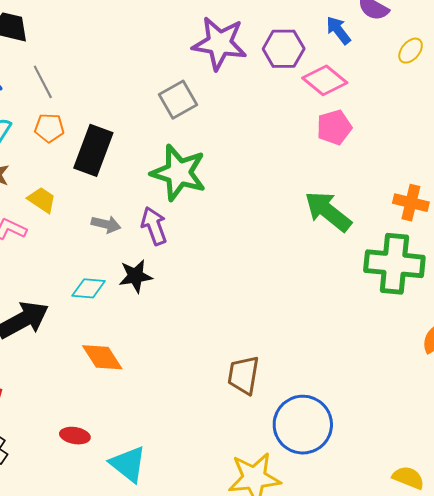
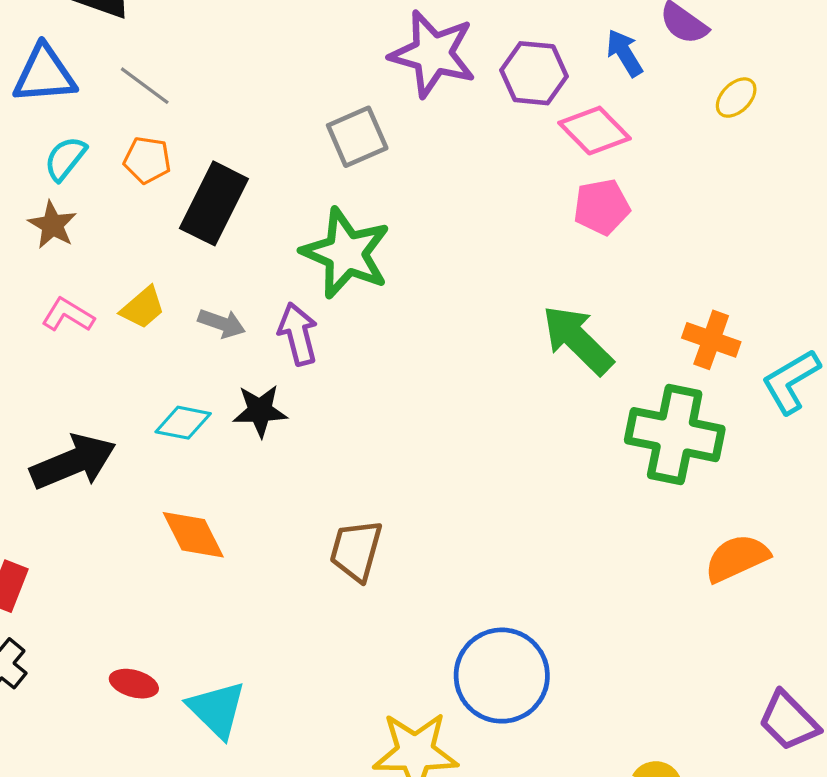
gray line: (43, 82) -> (145, 86), turned -32
yellow trapezoid: (42, 200) -> (143, 308), moved, turned 100
brown trapezoid: (243, 375) -> (356, 550), moved
red ellipse: (75, 436) -> (134, 684), moved

